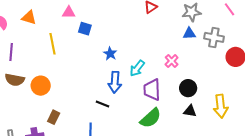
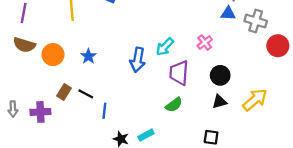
blue star: (110, 54) -> (88, 56), moved
black line: (102, 104) -> (86, 94), moved
yellow arrow: (221, 106) -> (255, 100), turned -130
black triangle: (190, 111) -> (220, 102), turned -32
green semicircle: (151, 118) -> (174, 105), size x0.7

